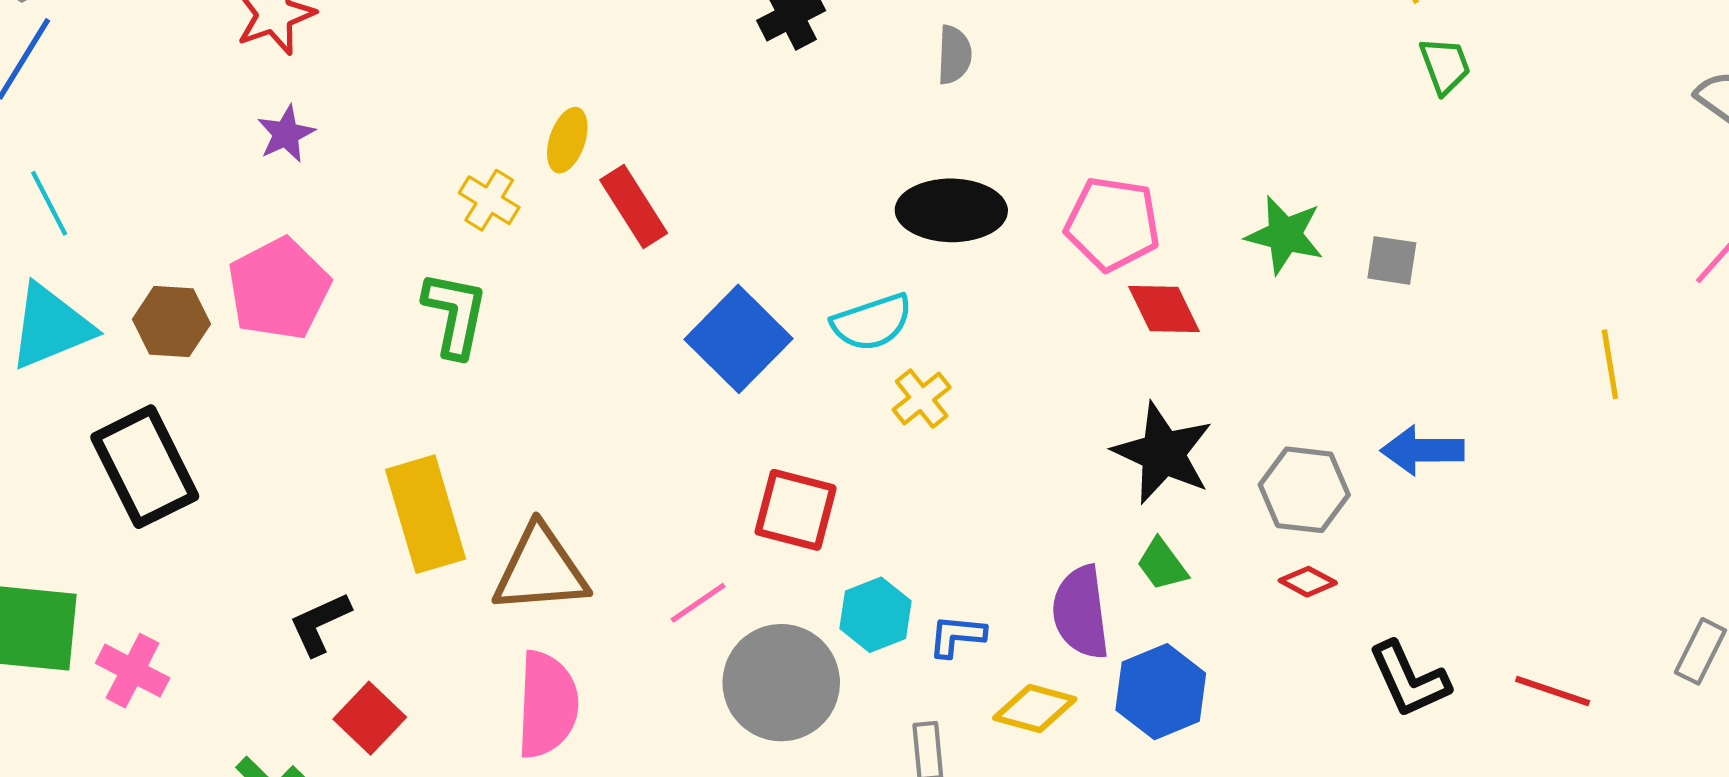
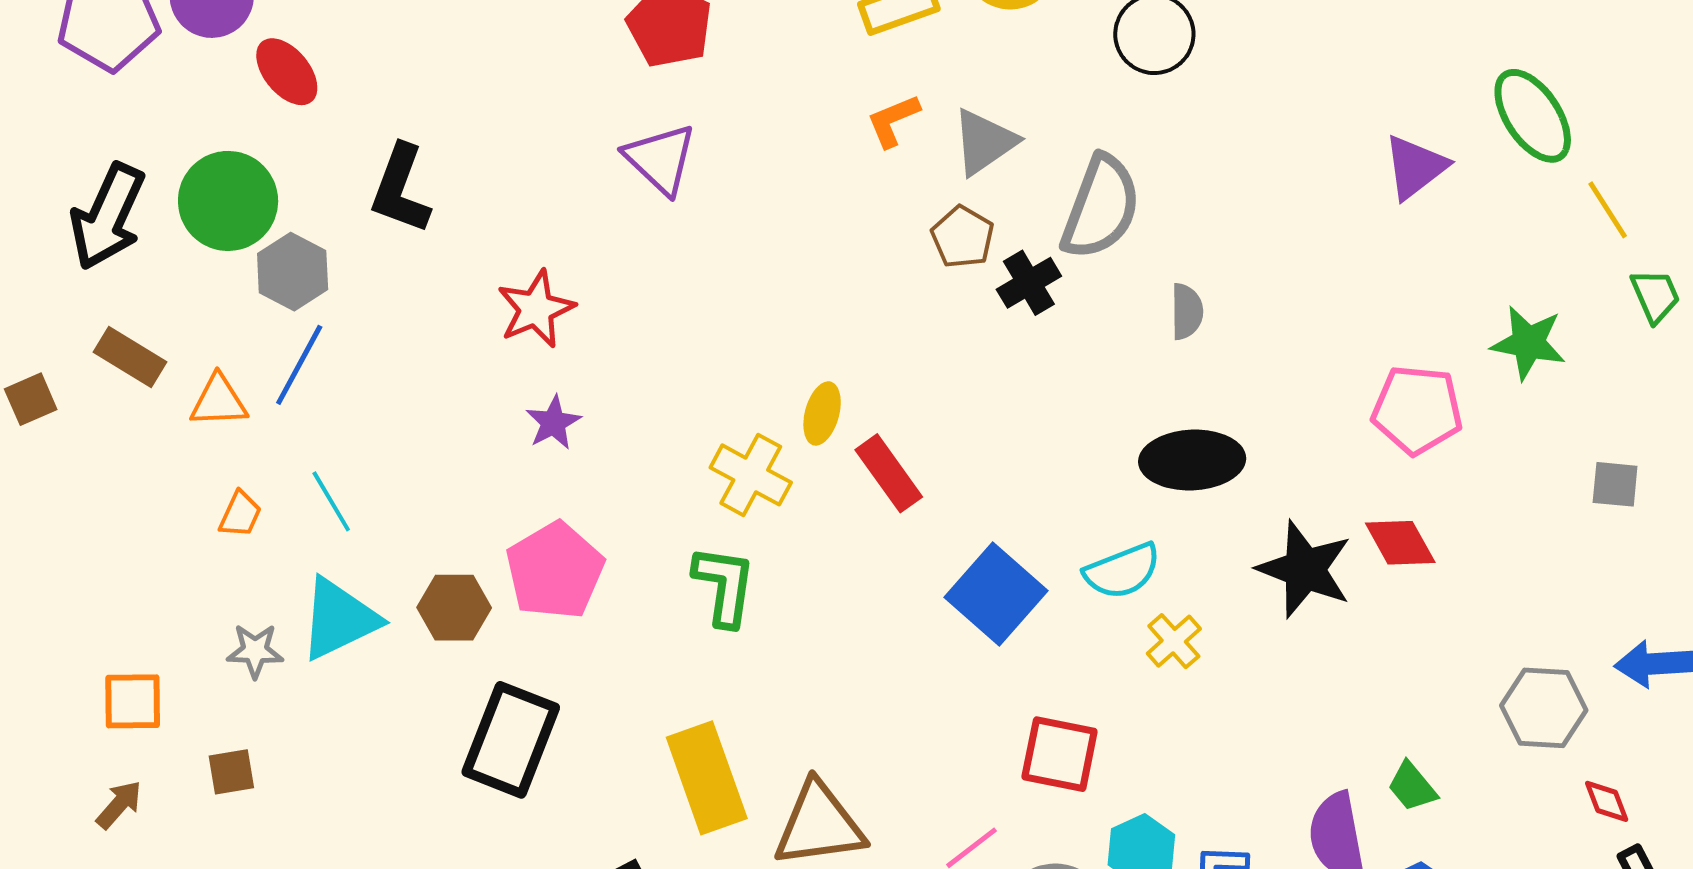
yellow cross: (489, 200) -> (751, 475), size x1.4
pink pentagon: (1113, 224) -> (1417, 410), moved
green star: (1285, 235) -> (1528, 343), moved
black star: (1163, 453) -> (1305, 569), moved
black rectangle: (145, 467) -> (511, 740), moved, turned 51
red diamond: (1308, 582) -> (1607, 801), moved, turned 44

